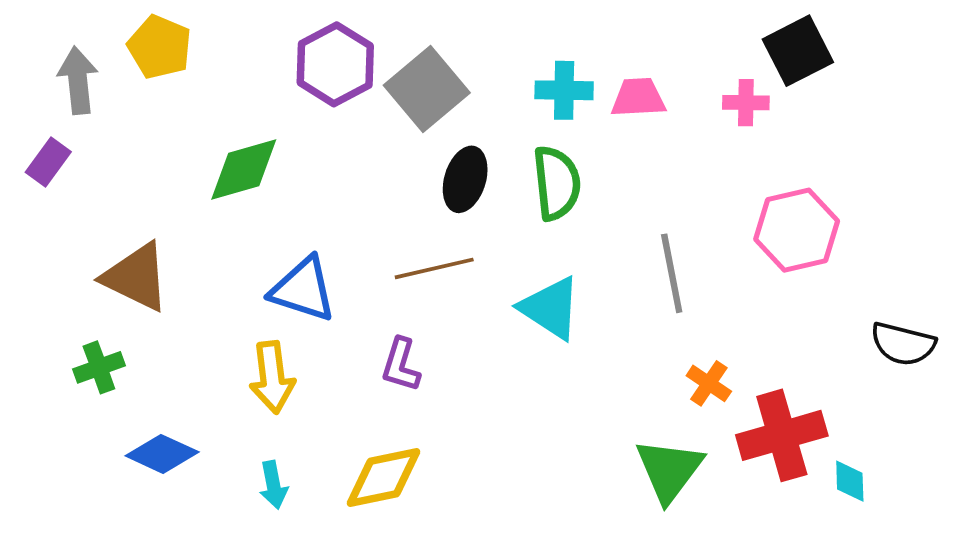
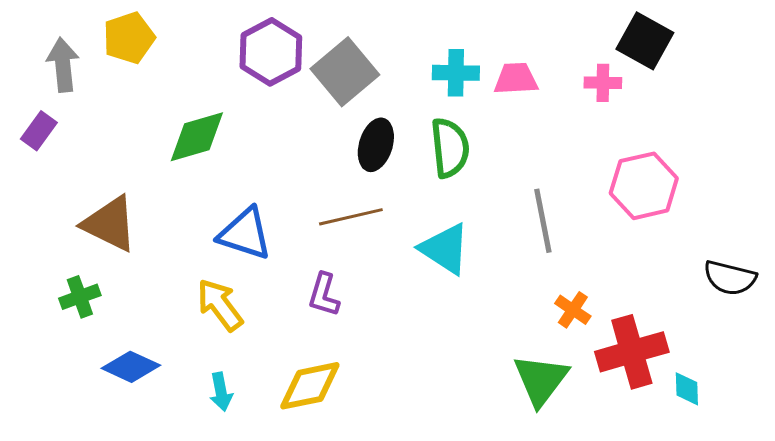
yellow pentagon: (160, 47) -> (129, 38), turned 30
black square: (798, 51) -> (645, 41), turned -34
yellow arrow: (272, 377) -> (220, 305), turned 150

